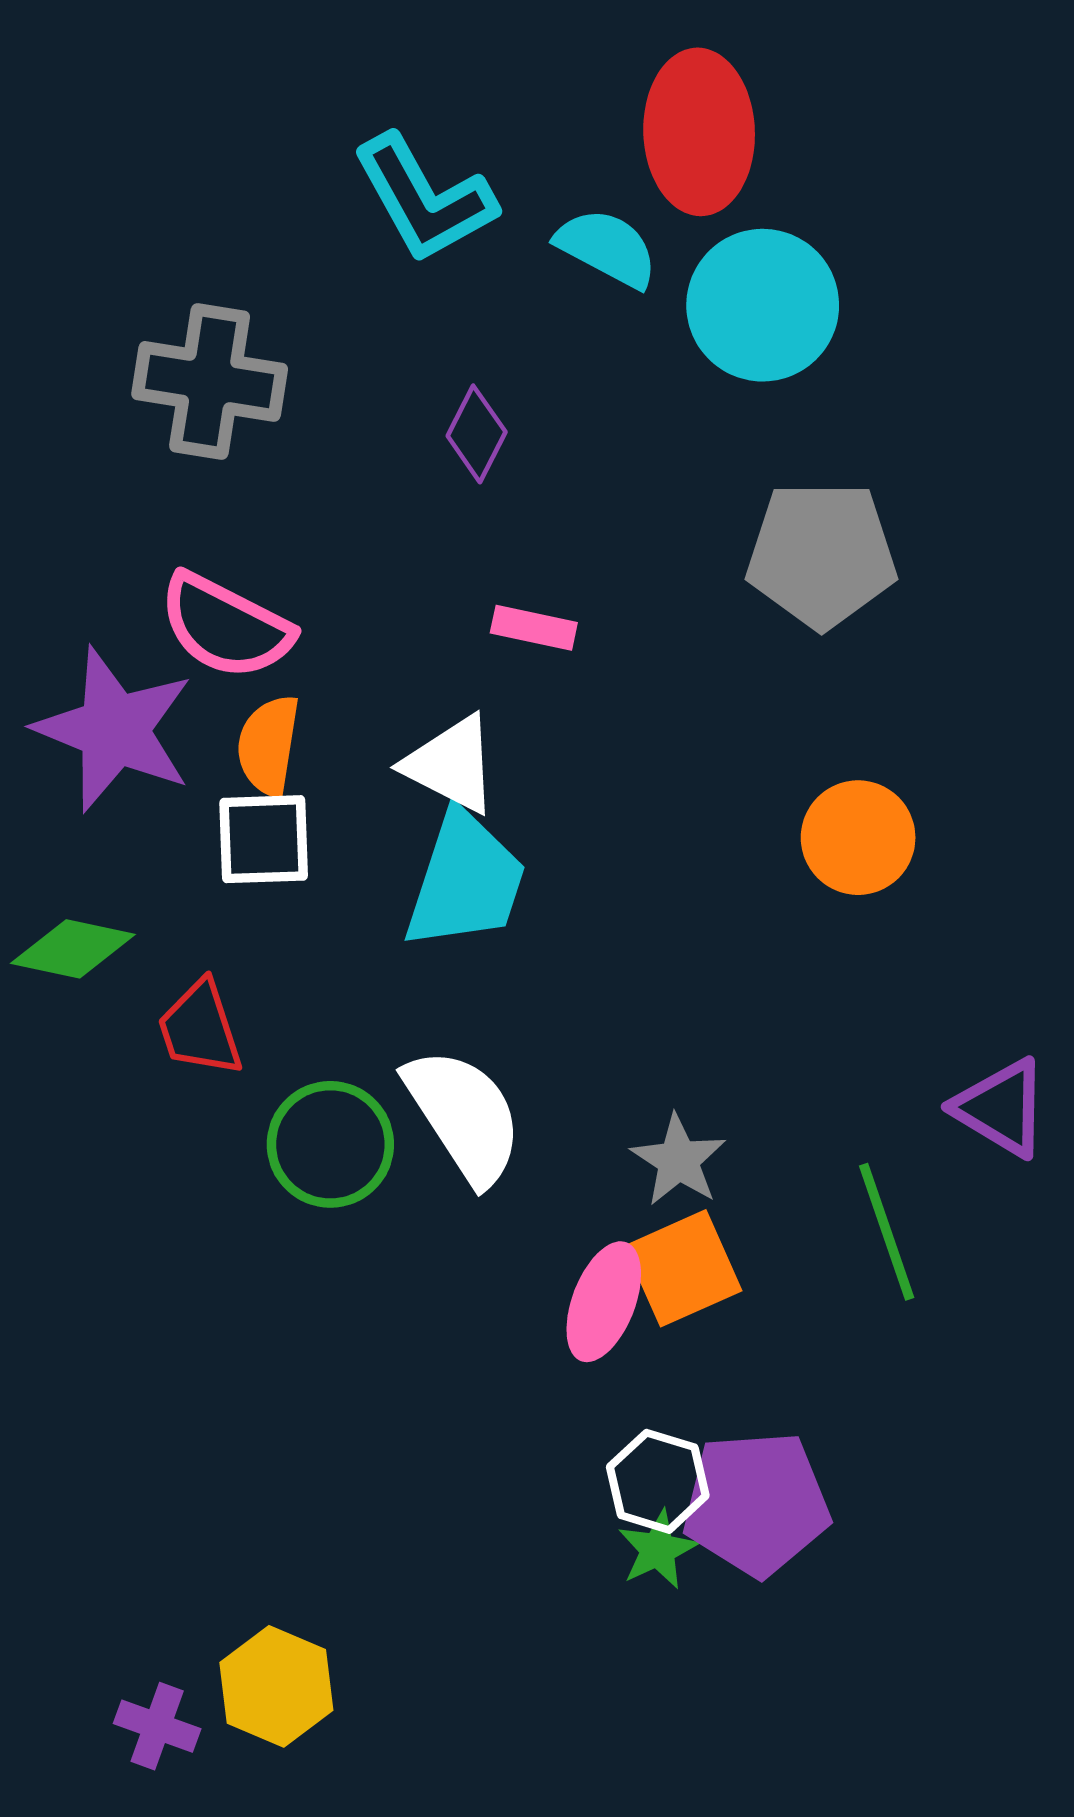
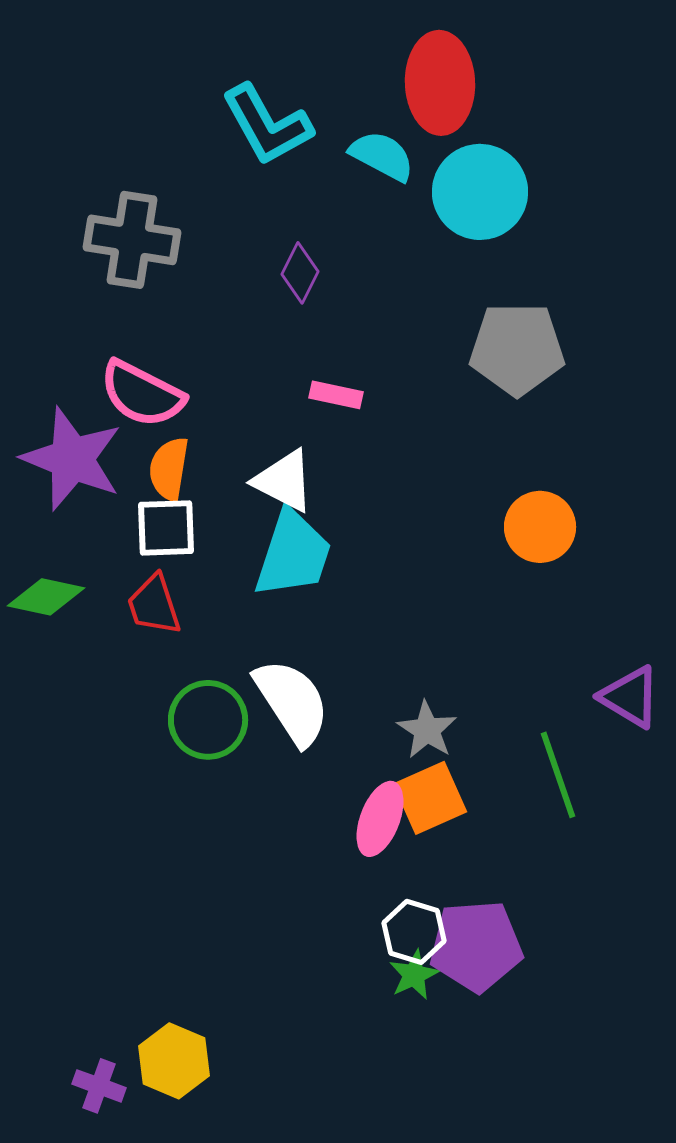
red trapezoid: (200, 1028) -> (154, 605), moved

